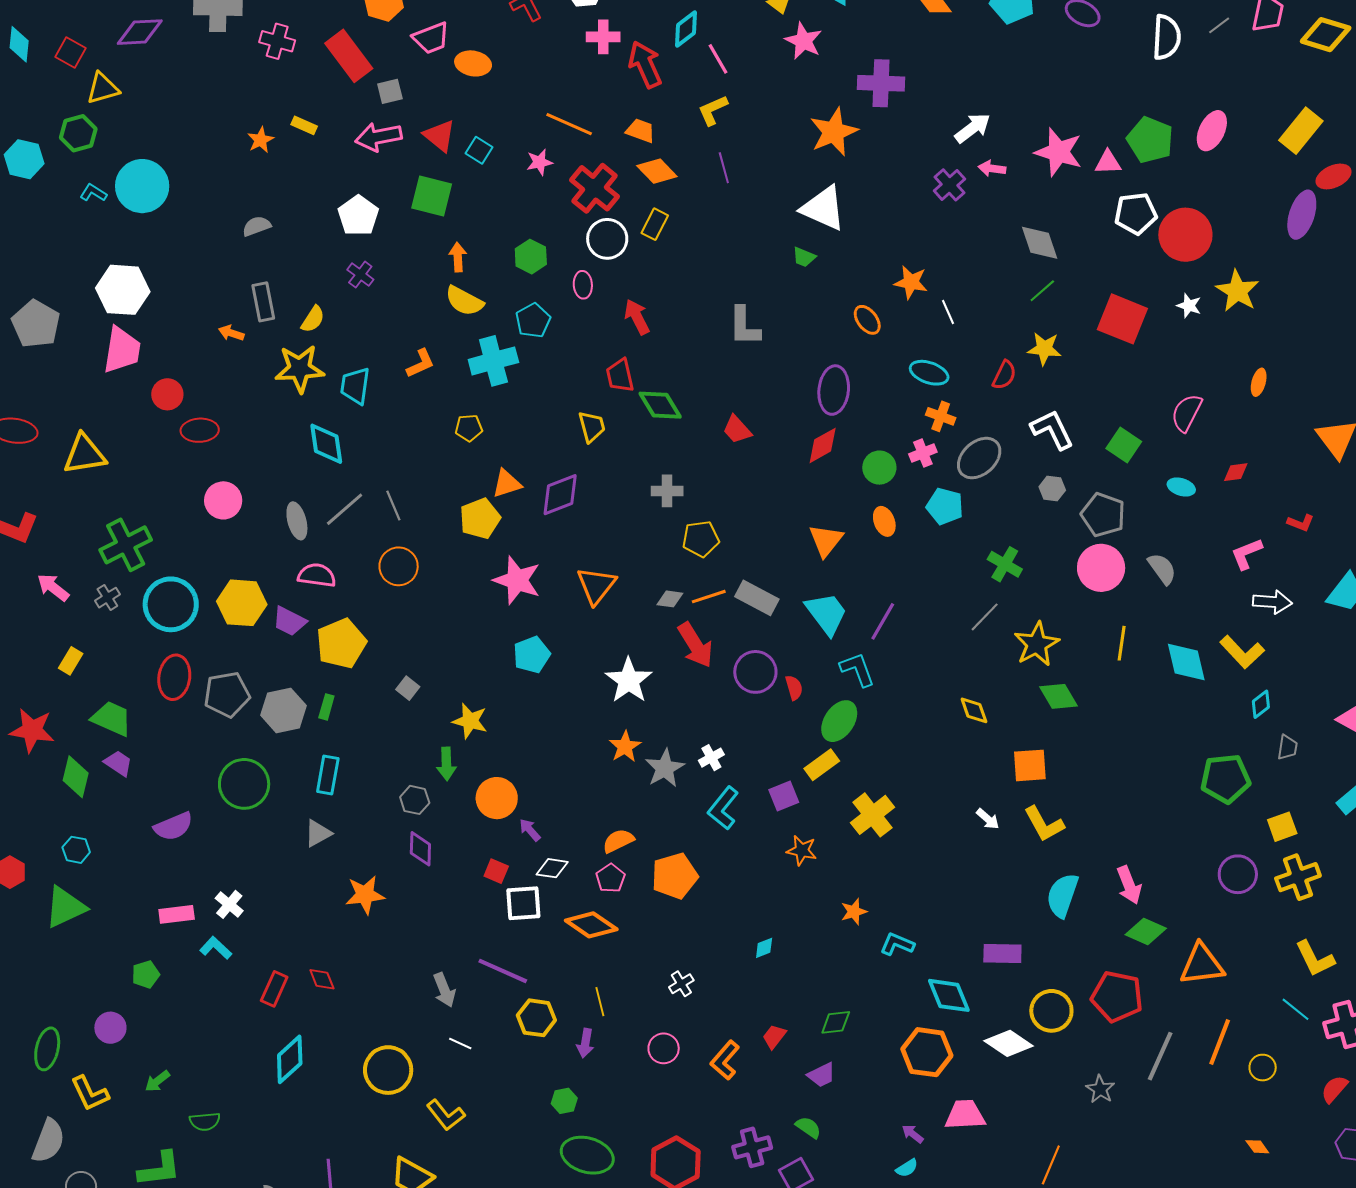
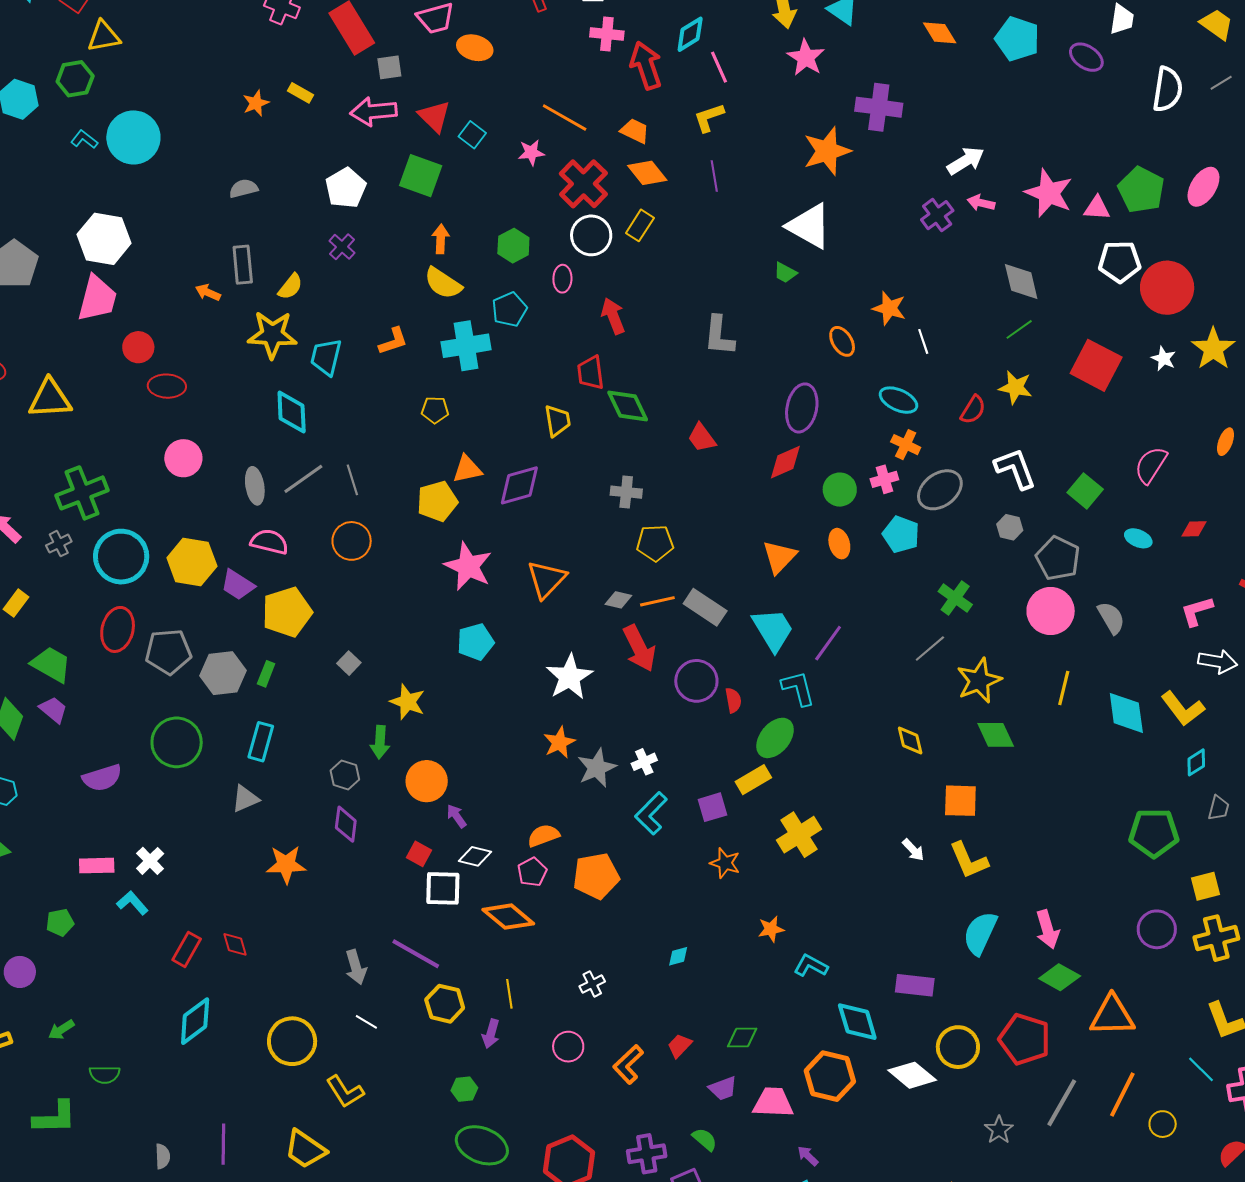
pink trapezoid: (965, 1115) -> (773, 1103), moved

